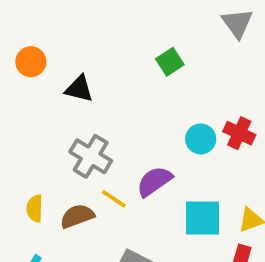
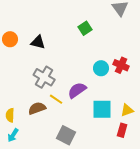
orange circle: (31, 62) -> (10, 39), moved
yellow semicircle: (35, 208) -> (10, 115), moved

